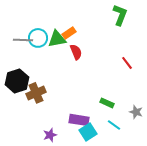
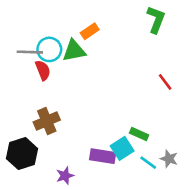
orange rectangle: (69, 33) -> (90, 31), moved
red semicircle: (76, 52) -> (43, 70), moved
black hexagon: (17, 81) -> (22, 154), moved
gray star: (136, 112) -> (169, 159), moved
cyan square: (88, 132) -> (122, 148), moved

